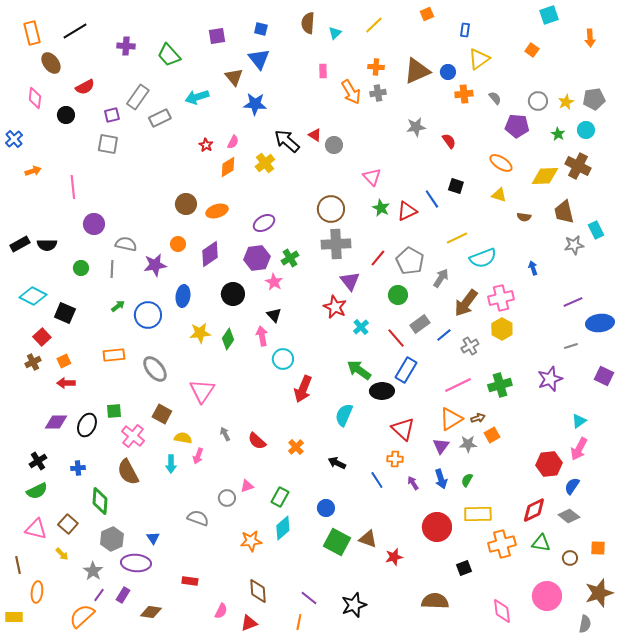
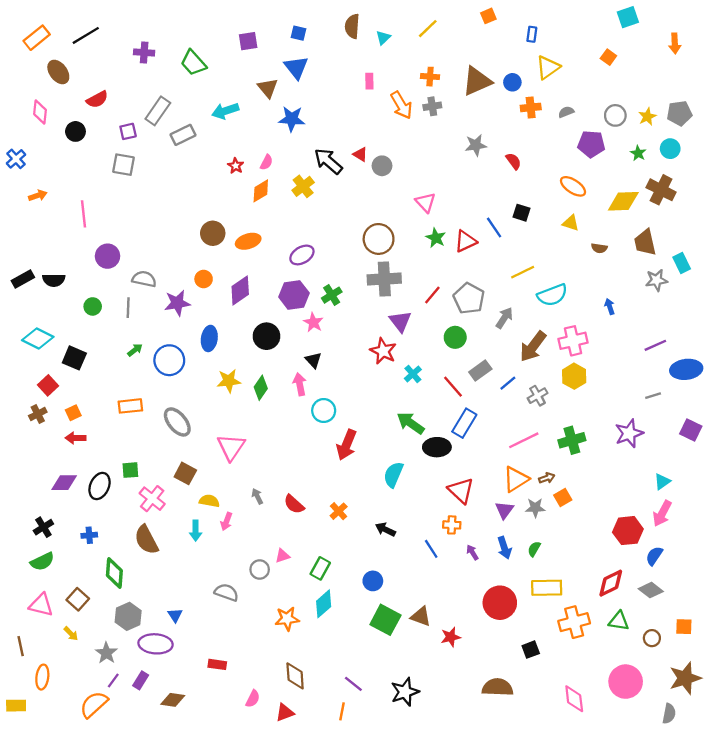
orange rectangle: (32, 33) -> (37, 38), turned 65
gray semicircle: (495, 98) -> (566, 112), turned -72

